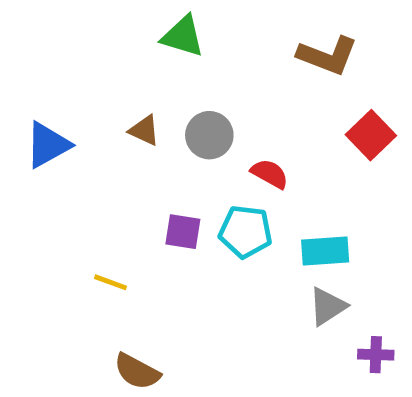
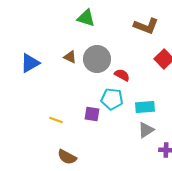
gray circle: (209, 135) -> (97, 59), size x1.4
purple square: (183, 232) -> (92, 114), moved

